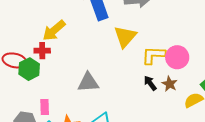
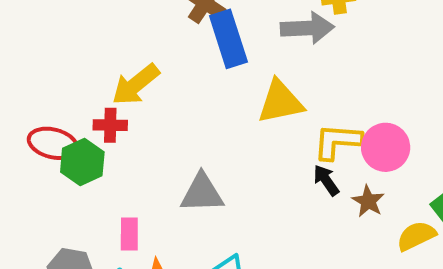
yellow triangle: (125, 37) -> (280, 102), turned 35
black arrow: (150, 83) -> (326, 180), moved
pink rectangle: (45, 107) -> (129, 234), moved

